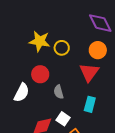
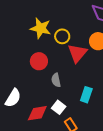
red triangle: (89, 72) -> (77, 53), moved
white semicircle: (22, 93) -> (13, 98), moved

